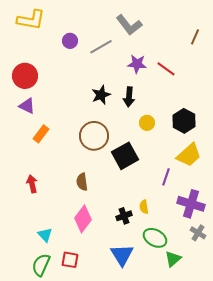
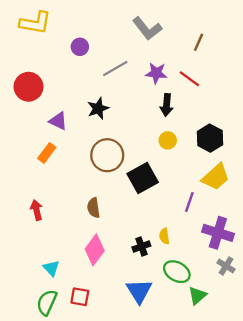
brown line: (195, 37) -> (199, 42), moved
gray line: (101, 47) -> (115, 68), moved
black star: (101, 95) -> (98, 108), moved
black arrow: (129, 97) -> (167, 105), moved
purple triangle: (27, 106) -> (58, 121), moved

